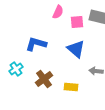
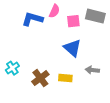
blue L-shape: (36, 44) -> (32, 19), moved
yellow rectangle: (71, 87) -> (65, 78), moved

